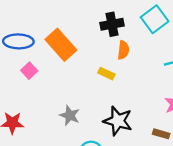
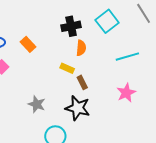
orange rectangle: (61, 45) -> (28, 44), size x0.6
brown rectangle: (161, 134) -> (82, 82), moved, turned 48

